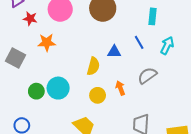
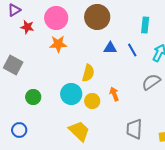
orange star: (47, 42) -> (58, 44), moved
blue triangle: (114, 52) -> (110, 48), moved
gray semicircle: (147, 76) -> (151, 82), moved
cyan circle: (58, 88) -> (71, 94), moved

